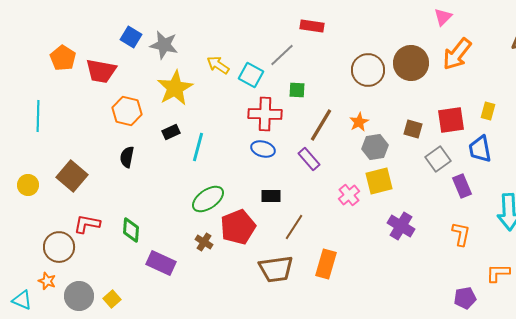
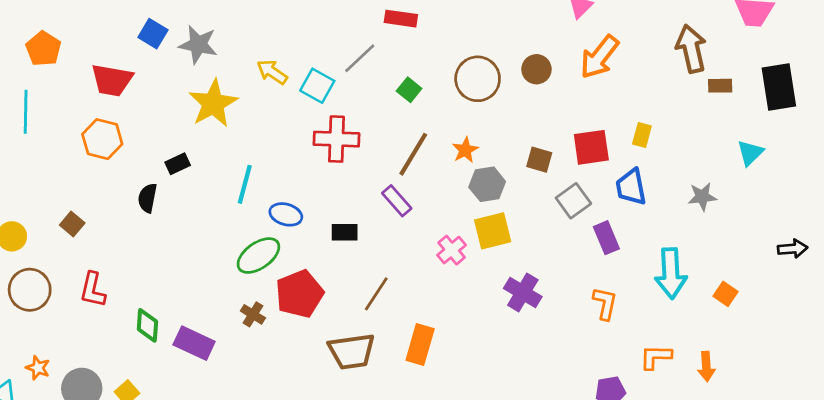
orange pentagon: (63, 58) -> (43, 49), moved
brown circle: (411, 63) -> (536, 69), size x0.6
green square: (297, 90) -> (409, 90), moved, turned 36
orange hexagon: (127, 111) -> (102, 139), moved
cyan line: (38, 116) -> (26, 112), moved
black rectangle: (171, 132) -> (178, 164), moved
blue ellipse: (263, 149) -> (286, 214), moved
brown square: (72, 176) -> (72, 224), size x0.6
black rectangle: (271, 196) -> (345, 232), moved
red L-shape: (87, 224) -> (93, 290), turned -88
green diamond: (131, 230) -> (147, 325), moved
brown circle: (59, 247) -> (30, 290), moved

